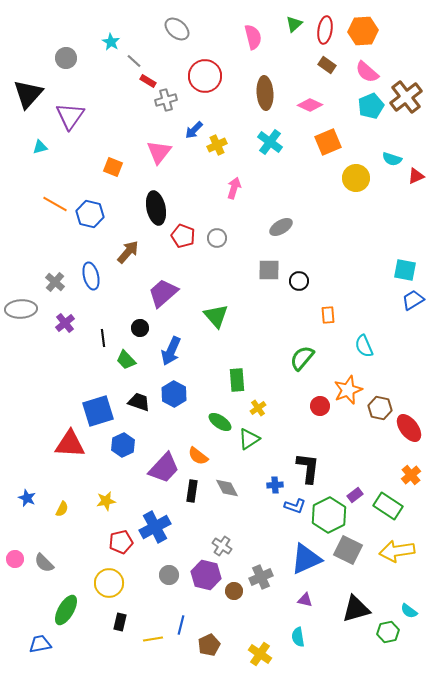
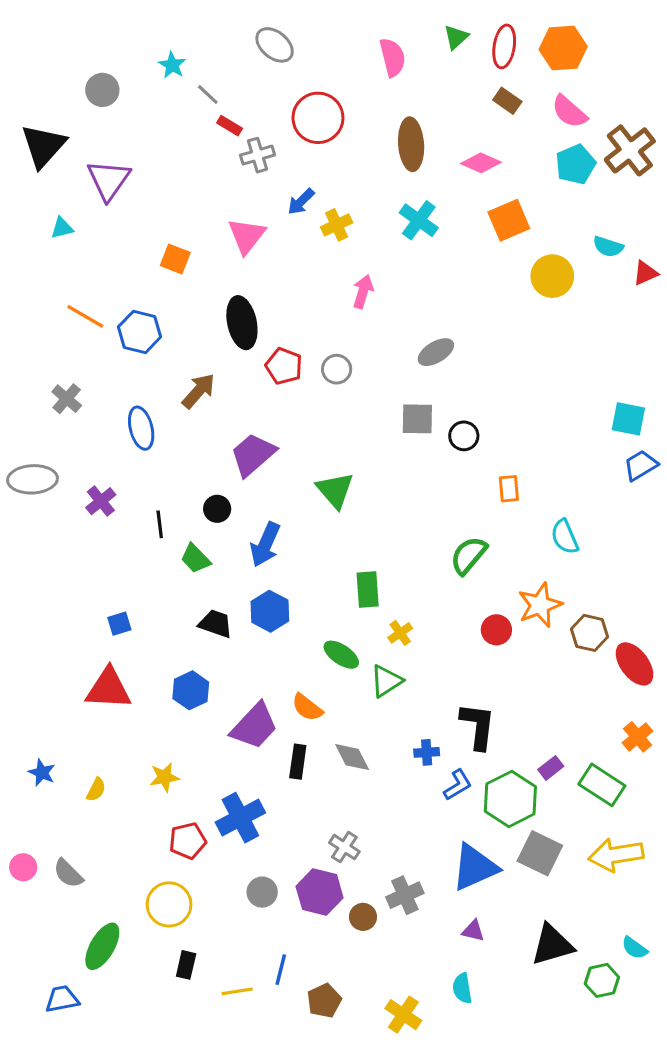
gray cross: (55, 282) -> (67, 399), moved
blue square: (98, 411) -> (119, 624), moved, size x0.5
blue L-shape: (295, 506) -> (458, 785), turned -50

